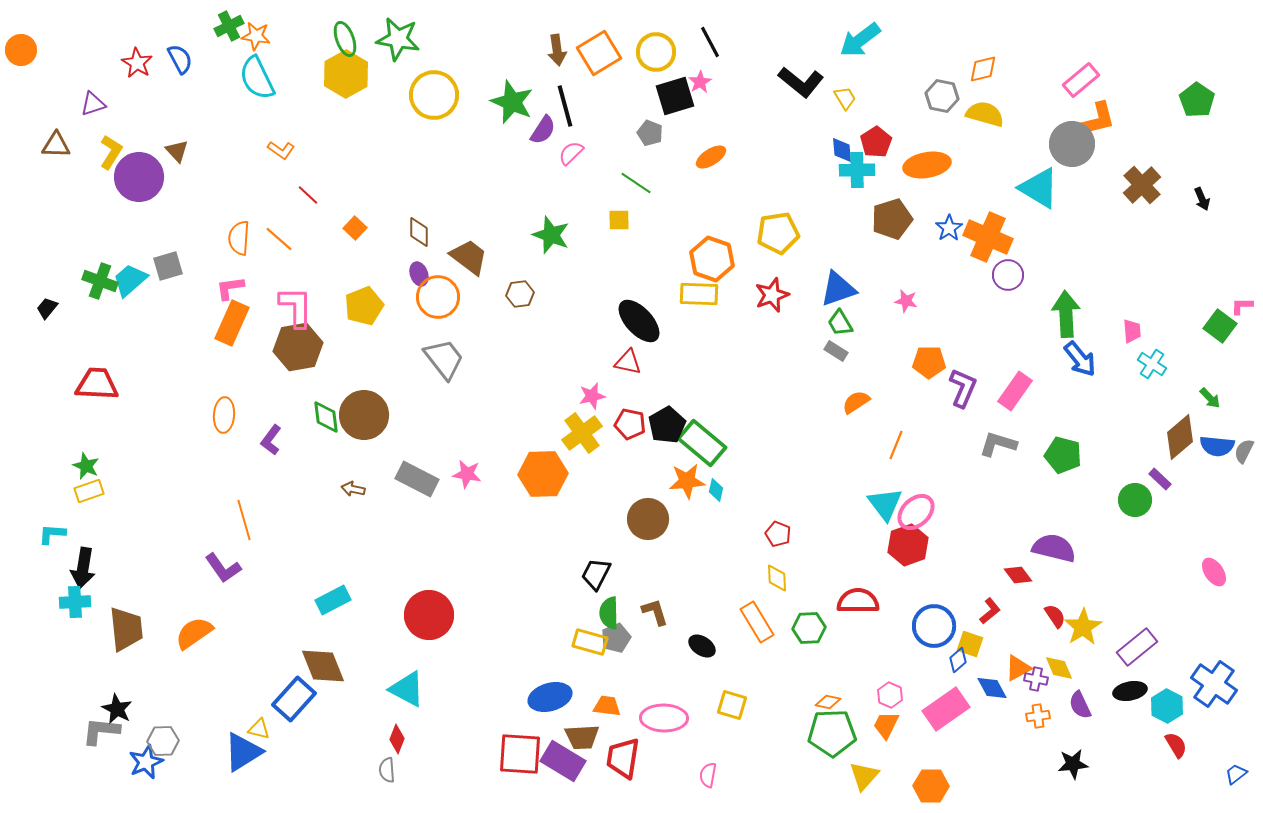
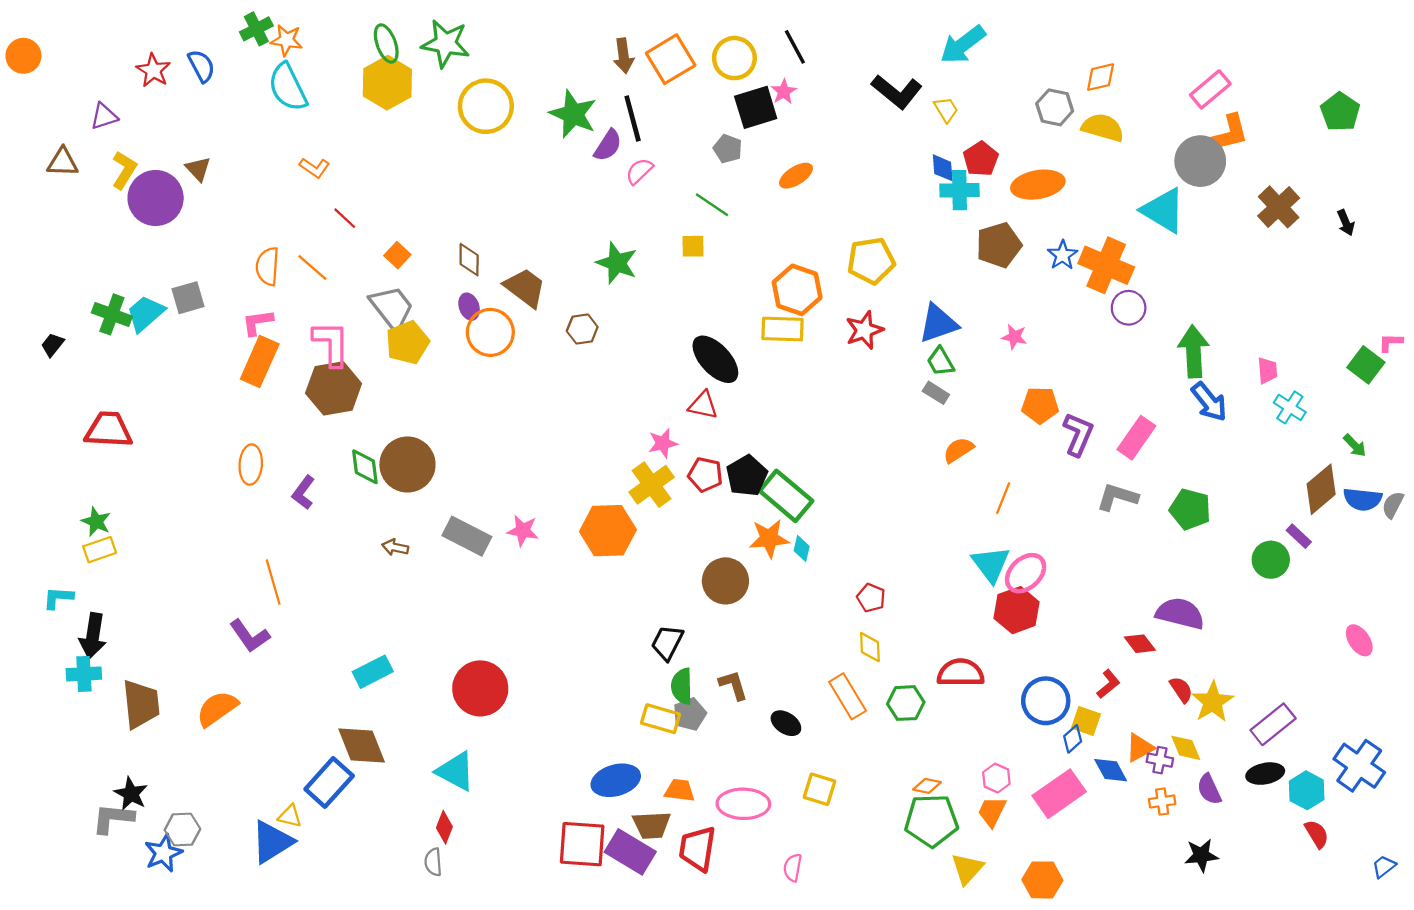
gray trapezoid: (444, 359) -> (392, 308), moved

